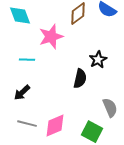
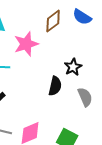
gray semicircle: (110, 108) -> (85, 97), moved

